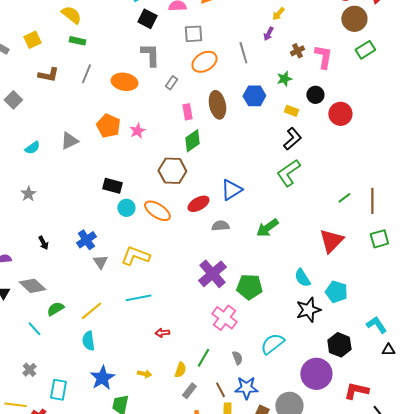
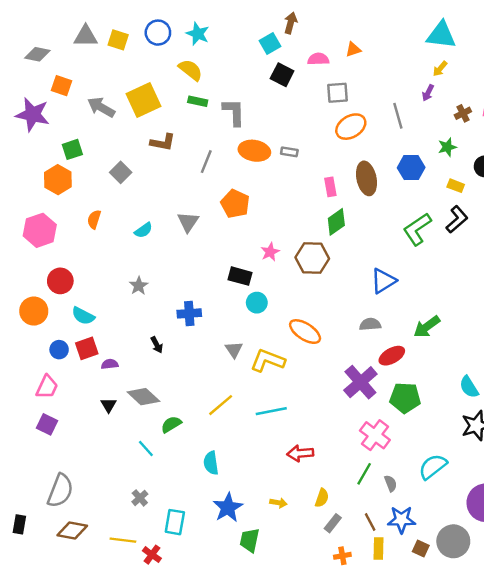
yellow square: (32, 40) -> (143, 100), size x1.6
gray L-shape: (150, 55) -> (234, 112), moved
gray line: (86, 74) -> (206, 162), moved
gray rectangle: (171, 83) -> (289, 152), moved, turned 64
pink star: (137, 131) -> (270, 252), moved
gray triangle: (69, 141) -> (188, 222), turned -30
green L-shape: (288, 173) -> (417, 229), moved
red ellipse: (198, 204) -> (392, 356), moved
orange ellipse: (157, 211) -> (305, 332), moved
blue cross: (86, 240) -> (189, 313), moved, turned 30
gray triangle: (100, 262) -> (234, 350), moved
yellow line: (91, 311) -> (221, 405), moved
red arrow: (162, 333) -> (300, 453), size x1.5
green line: (203, 358) -> (364, 474), moved

